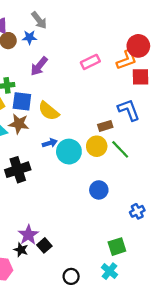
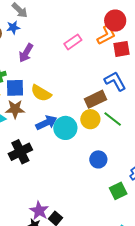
brown rectangle: (105, 126) -> (96, 99), size x1.5
blue arrow: (50, 143) -> (46, 123), size x1.5
green square: (117, 247) -> (118, 191), moved

